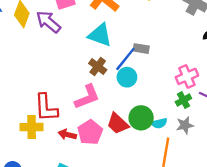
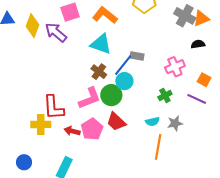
pink cross: (187, 76) -> (175, 67), moved
green cross: (183, 100) -> (165, 95), moved
green circle: (141, 118) -> (111, 95), moved

